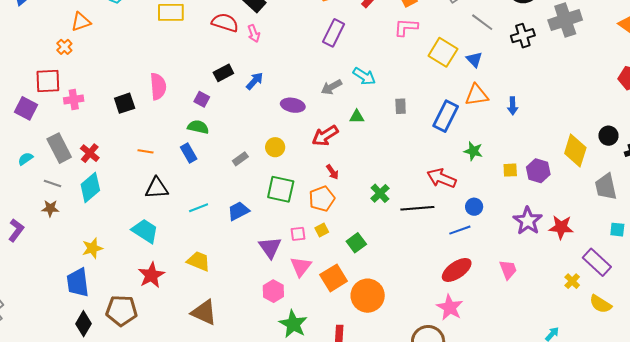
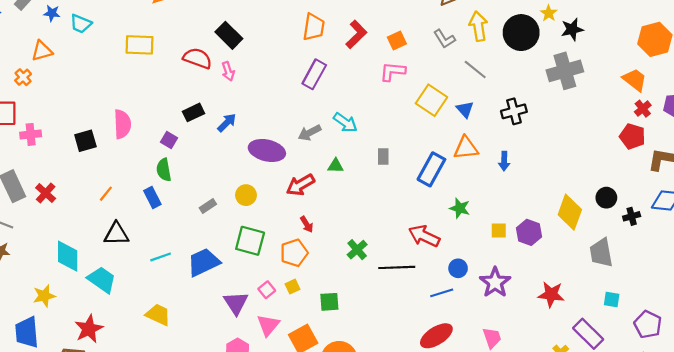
black cross: (523, 36) -> (514, 111), moved
purple ellipse: (293, 105) -> (267, 150), size x1.4
green semicircle: (198, 127) -> (164, 170), turned -115
orange line: (145, 151) -> (106, 194), turned -63
cyan diamond: (90, 187) -> (68, 256), moved, turned -52
blue trapezoid: (238, 211) -> (204, 262), size x1.4
purple star: (528, 221) -> (495, 282), moved
pink square: (298, 234) -> (267, 290), turned -35
green square: (356, 243) -> (329, 302), turned 30
red star: (151, 275) -> (89, 329), moved

